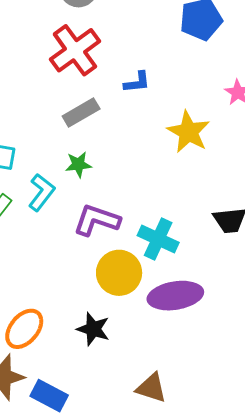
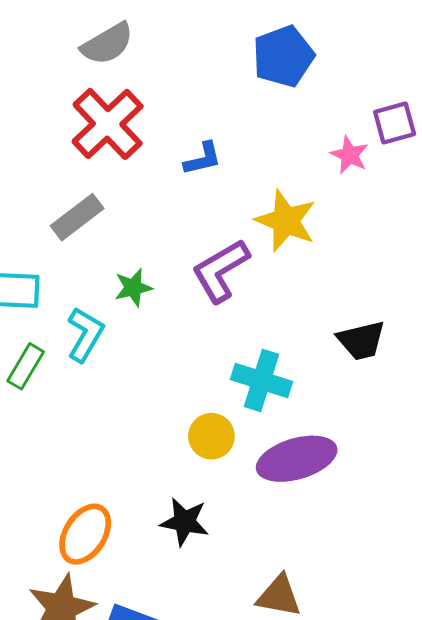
gray rectangle: (81, 113) -> (77, 217), moved
purple L-shape: (97, 220) -> (221, 271), moved, turned -42
yellow circle: (119, 273) -> (211, 436), size x0.7

